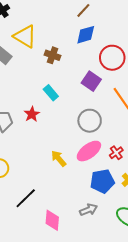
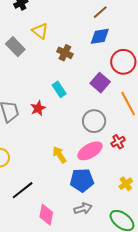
yellow triangle: (25, 36) -> (40, 31), size x0.7
red cross: (116, 153) -> (118, 142), moved
blue pentagon: (102, 181) -> (82, 180), moved

